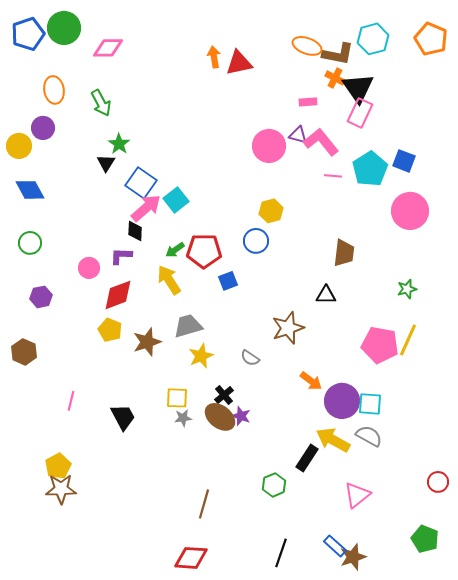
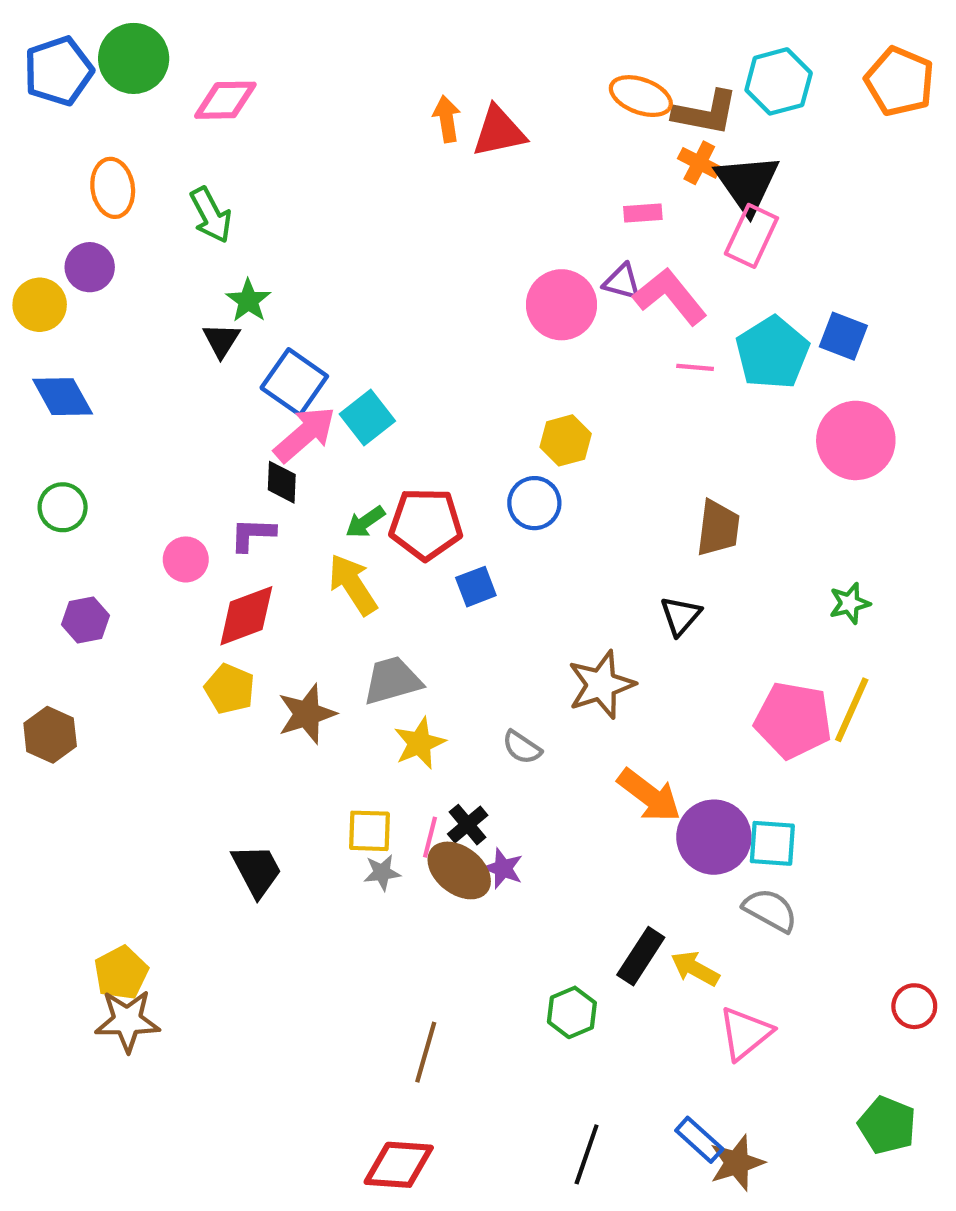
black triangle: (326, 295) -> (680, 616), turned -50
orange arrow: (311, 381) -> (649, 795), size x1.4
pink line: (71, 401) -> (430, 837), moved
yellow arrow: (333, 440) -> (695, 969), moved, size x0.7

